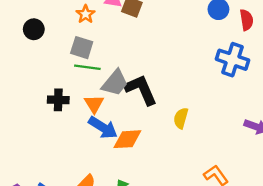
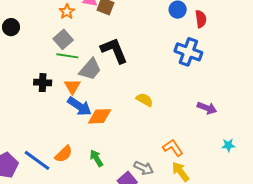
black circle: (34, 29) -> (11, 27), moved
gray square: (82, 48) -> (63, 39), turned 30
black L-shape: (141, 90) -> (114, 50), moved
yellow semicircle: (181, 118) -> (144, 100), turned 102

